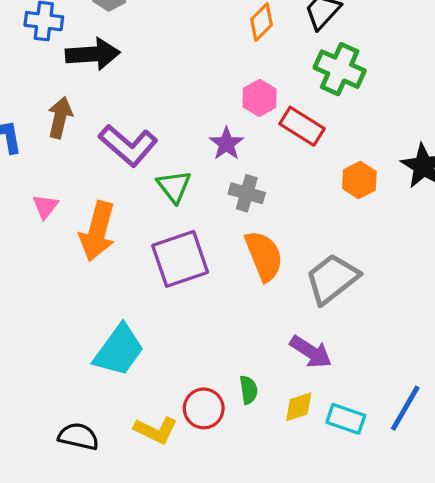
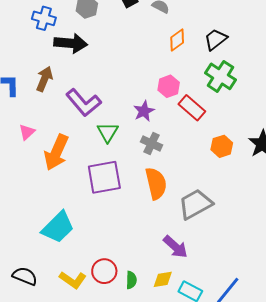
green semicircle: (249, 390) -> (131, 280), moved

